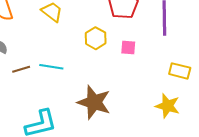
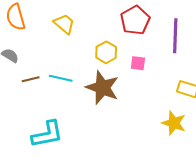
brown star: (94, 102) -> (102, 88), moved

